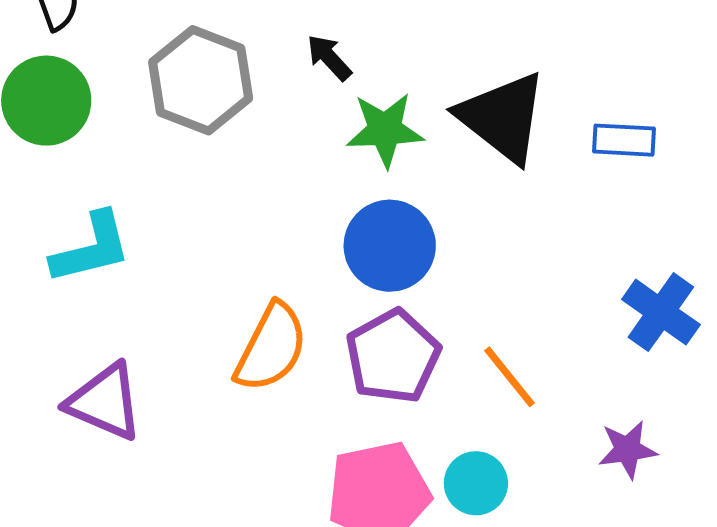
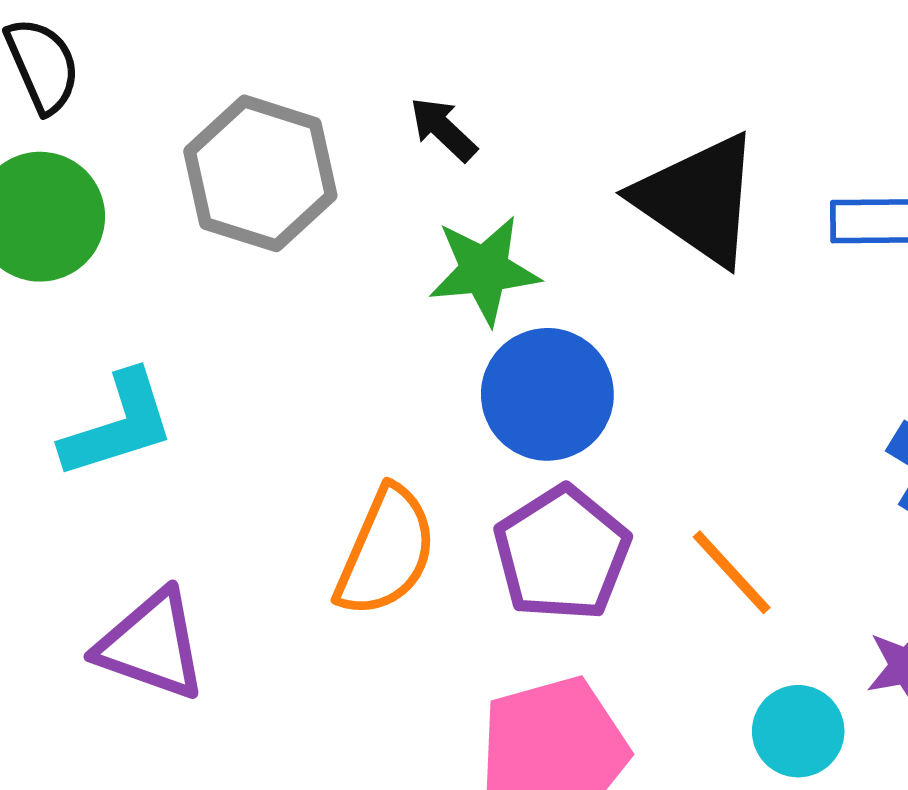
green star: (385, 130) -> (484, 270), moved
cyan circle: (476, 483) -> (798, 731), moved

